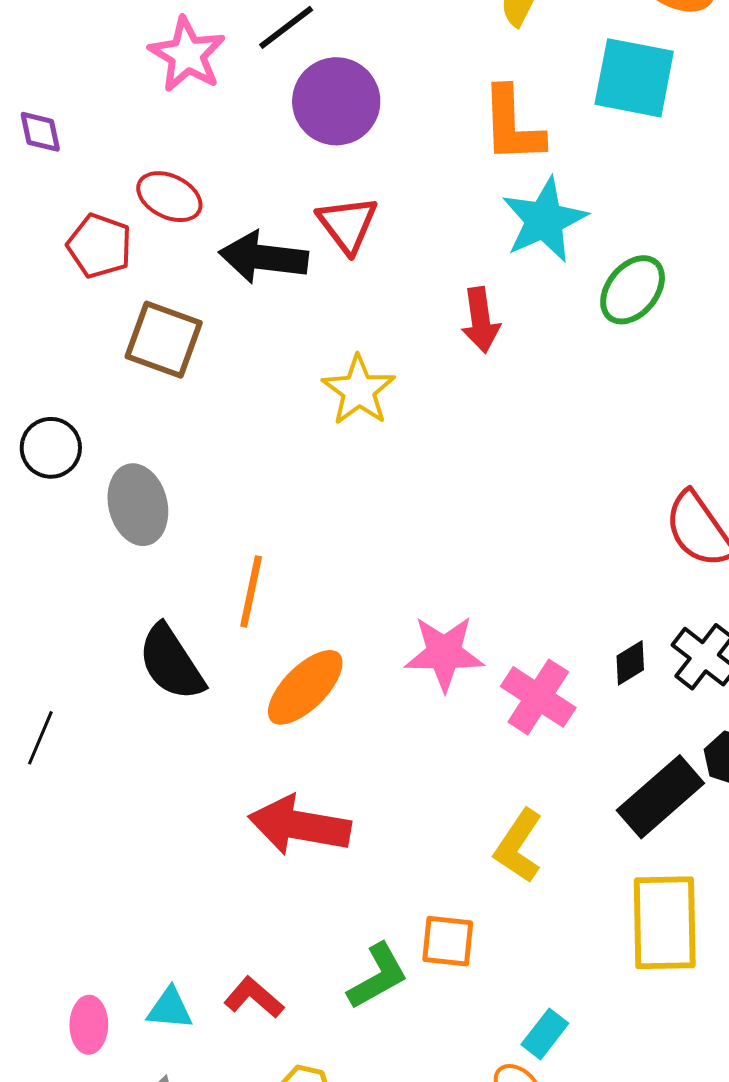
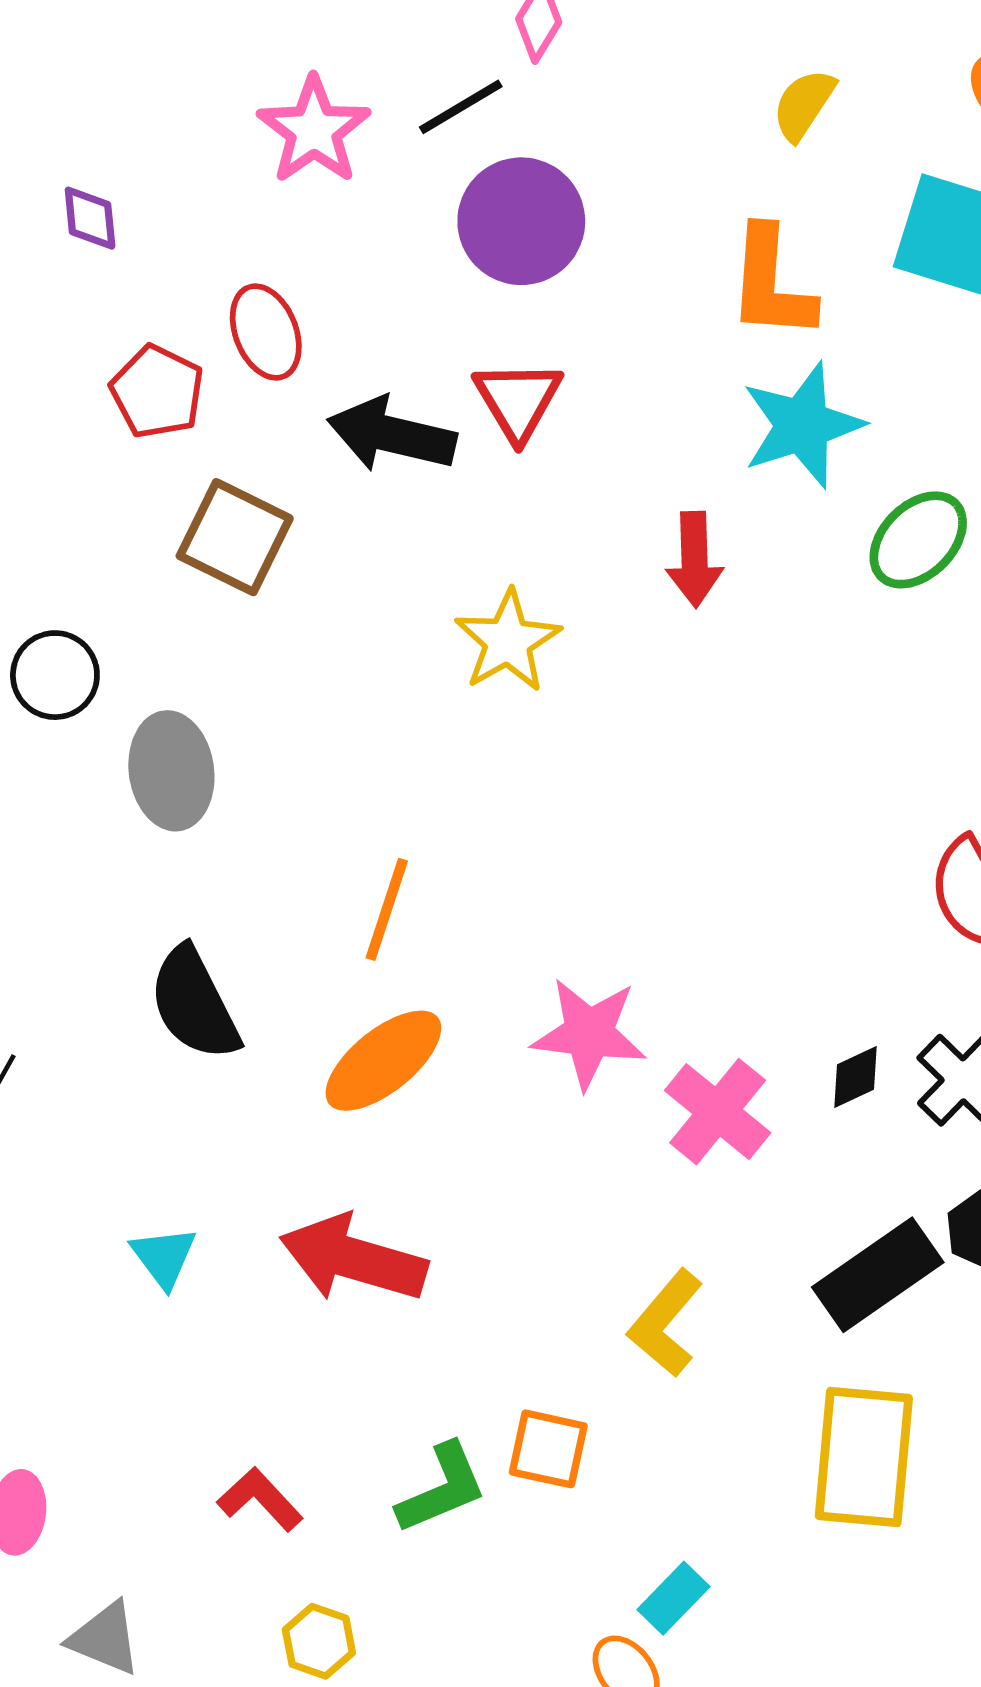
red ellipse: (169, 197) -> (266, 332), turned 36
orange line: (251, 591) -> (387, 909), moved
cyan triangle: (170, 1009) -> (164, 1257), moved, turned 42

